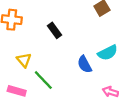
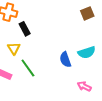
black rectangle: (54, 30) -> (25, 29), moved

